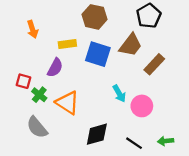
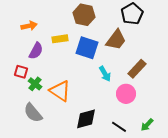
orange arrow: (32, 29) -> (29, 26), turned -84
brown rectangle: (154, 64) -> (137, 69), moved
purple semicircle: (55, 68) -> (36, 51), moved
cyan arrow: (119, 94) -> (105, 74), moved
green arrow: (166, 141) -> (147, 125), turned -40

